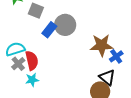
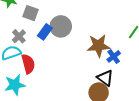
gray cross: (18, 64) -> (19, 36), moved
cyan star: (32, 80) -> (15, 85), moved, size x1.5

